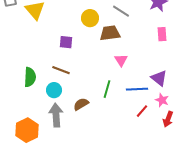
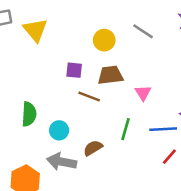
brown trapezoid: (110, 33) -> (110, 75), moved
brown line: (61, 70) -> (89, 97), moved
gray arrow: (56, 115) -> (62, 162), turned -75

